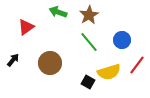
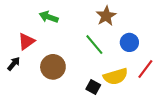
green arrow: (58, 12) -> (49, 17), moved
brown star: (89, 15) -> (106, 16), moved
red triangle: (26, 27) -> (26, 41), moved

